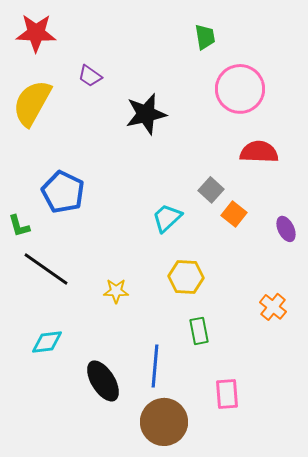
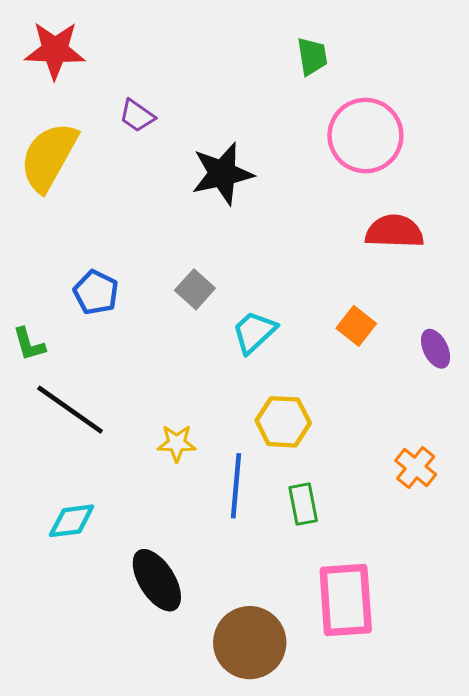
gray square: (211, 190) -> (195, 289), moved
blue pentagon: (63, 192) -> (96, 292), size x0.7
blue line: (155, 366) -> (236, 486), moved
pink rectangle: (227, 394) -> (346, 600), size x1.6

